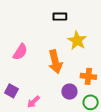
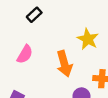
black rectangle: (60, 17) -> (34, 15), moved, turned -40

